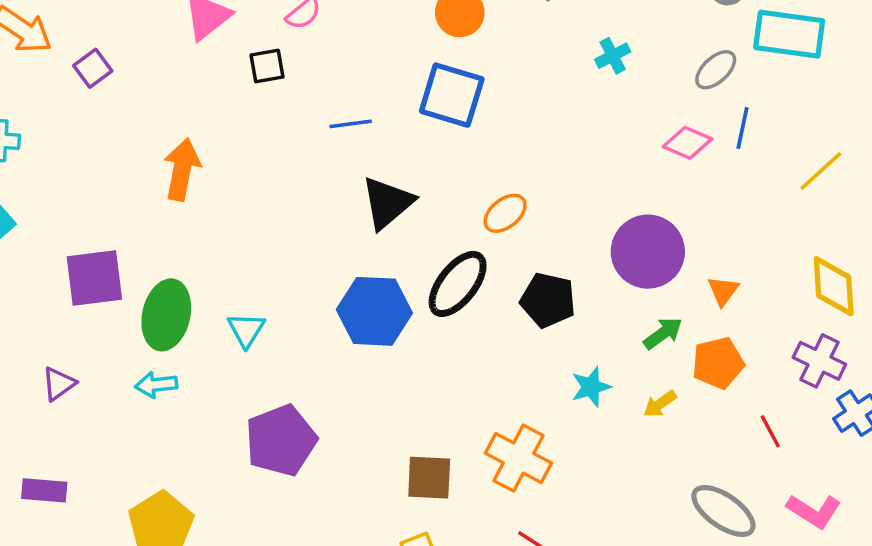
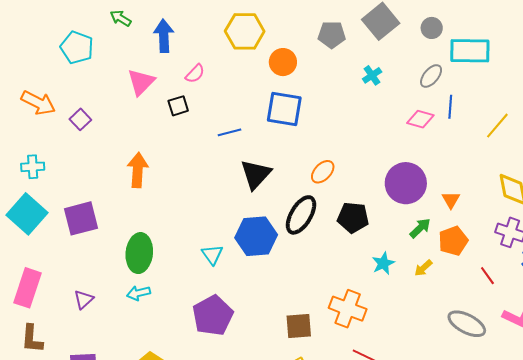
purple square: (94, 278) -> (81, 218), moved
cyan triangle: (246, 330) -> (212, 255), moved

